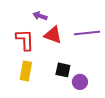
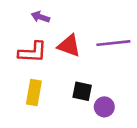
purple arrow: (40, 16) -> (40, 17), moved
red L-shape: (25, 40) -> (33, 52), turned 95

